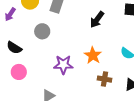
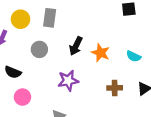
black arrow: (97, 20) -> (76, 46), moved
orange star: (93, 55) -> (101, 53), moved

